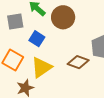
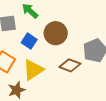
brown circle: (63, 17) -> (56, 33), moved

